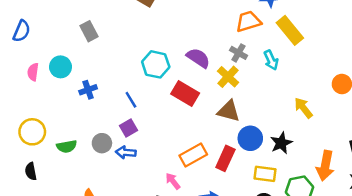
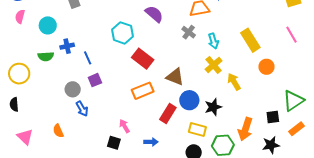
yellow rectangle: (290, 30) -> (250, 40), moved
purple semicircle: (198, 58) -> (154, 14), moved
pink semicircle: (33, 72) -> (20, 17), moved
yellow cross: (228, 77) -> (214, 65), moved
blue line: (131, 100) -> (88, 58), moved
green semicircle: (67, 146) -> (46, 56), moved
blue arrow: (126, 152) -> (82, 109), moved, turned -133
orange rectangle: (193, 155) -> (143, 91), moved

